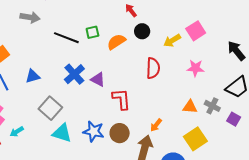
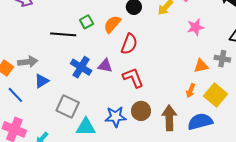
gray arrow: (30, 17) -> (28, 62), moved
red semicircle: (153, 68) -> (129, 44), moved, turned 35
orange arrow: (156, 125) -> (191, 91), moved

